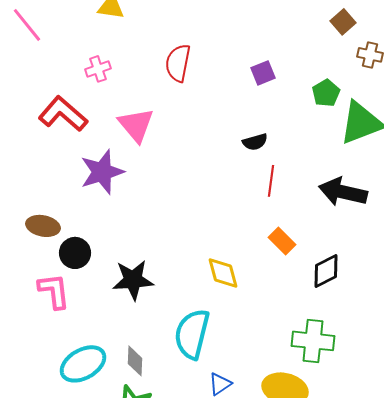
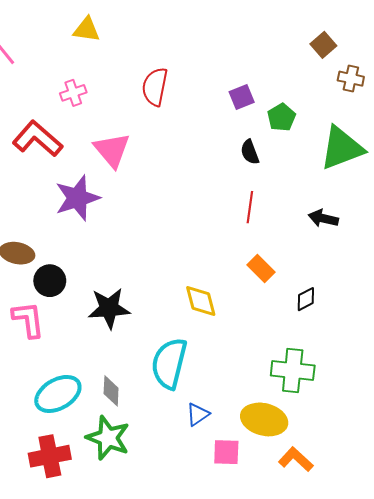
green pentagon: (326, 93) -> (281, 117), moved
black semicircle: (255, 142) -> (250, 152), moved, turned 85
black arrow: (343, 192) -> (323, 218), size x0.6
black diamond: (326, 271) -> (306, 299), size x0.7

